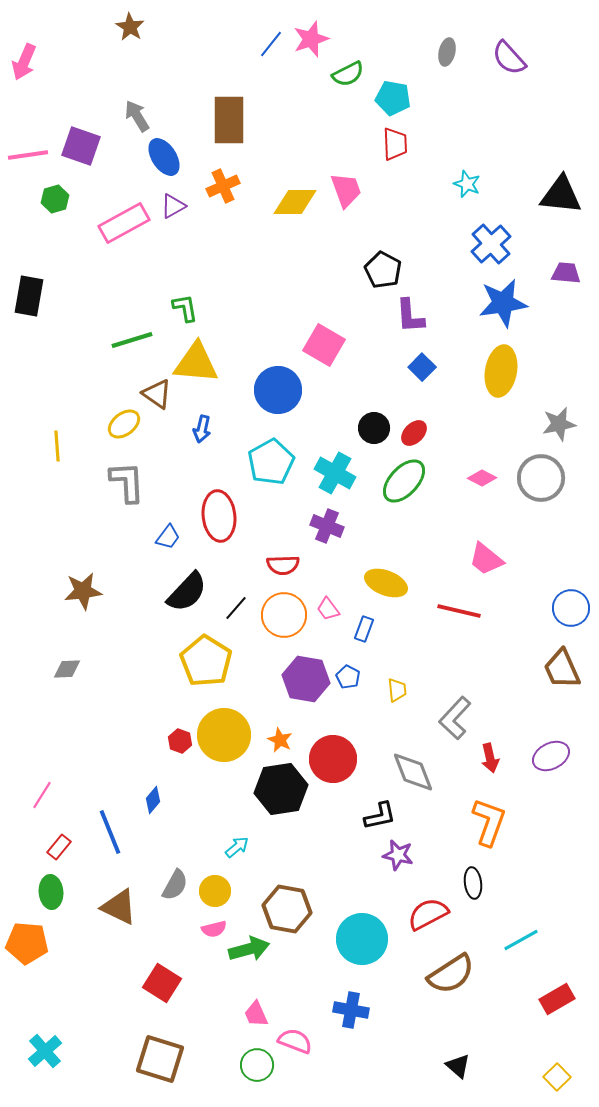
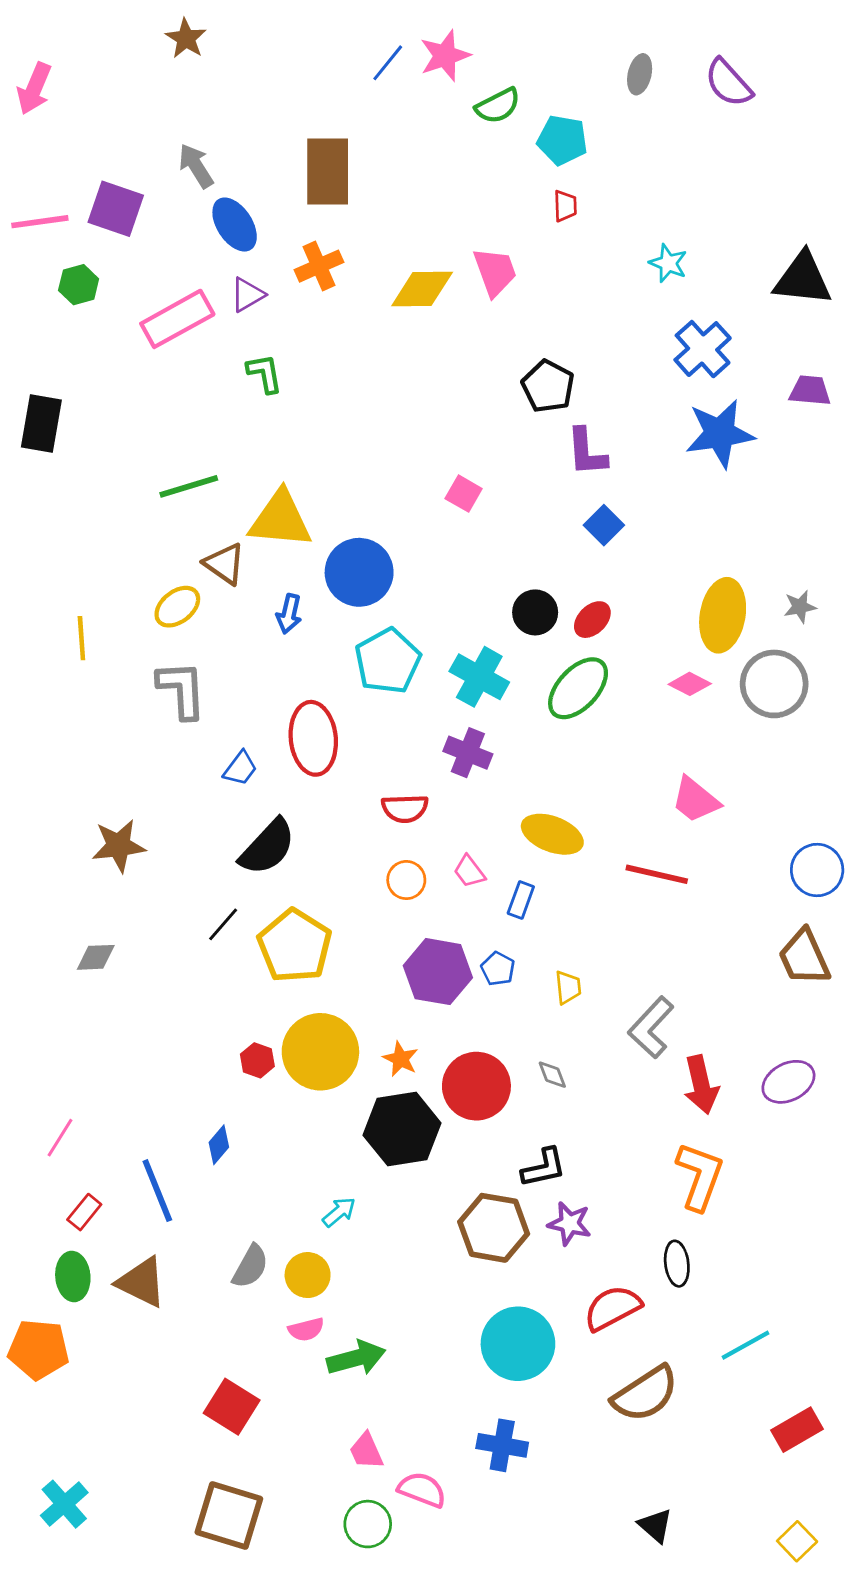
red trapezoid: (395, 144) -> (565, 206), size x0.7
green L-shape: (185, 308) -> (265, 373), moved
pink square: (324, 345) -> (464, 494), size x0.6
yellow ellipse: (501, 371) -> (723, 615), moved
blue circle: (278, 390) -> (359, 572), moved
gray star: (559, 424) -> (800, 607), size x0.7
black line: (236, 608) -> (223, 924), moved
orange circle: (284, 615) -> (406, 880), size x0.6
red arrow: (490, 758) -> (701, 1085), size x1.4
gray diamond: (413, 772) -> (552, 1075), moved, size x0.5
brown triangle: (119, 907) -> (142, 1282), moved
brown hexagon: (287, 909) -> (494, 1228), moved

